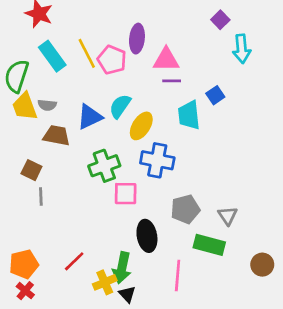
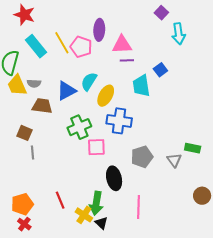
green rectangle: (209, 245) -> (193, 148), moved, size x0.7
red line: (74, 261) -> (60, 200), turned -66
yellow cross: (105, 282) -> (84, 215), turned -30

